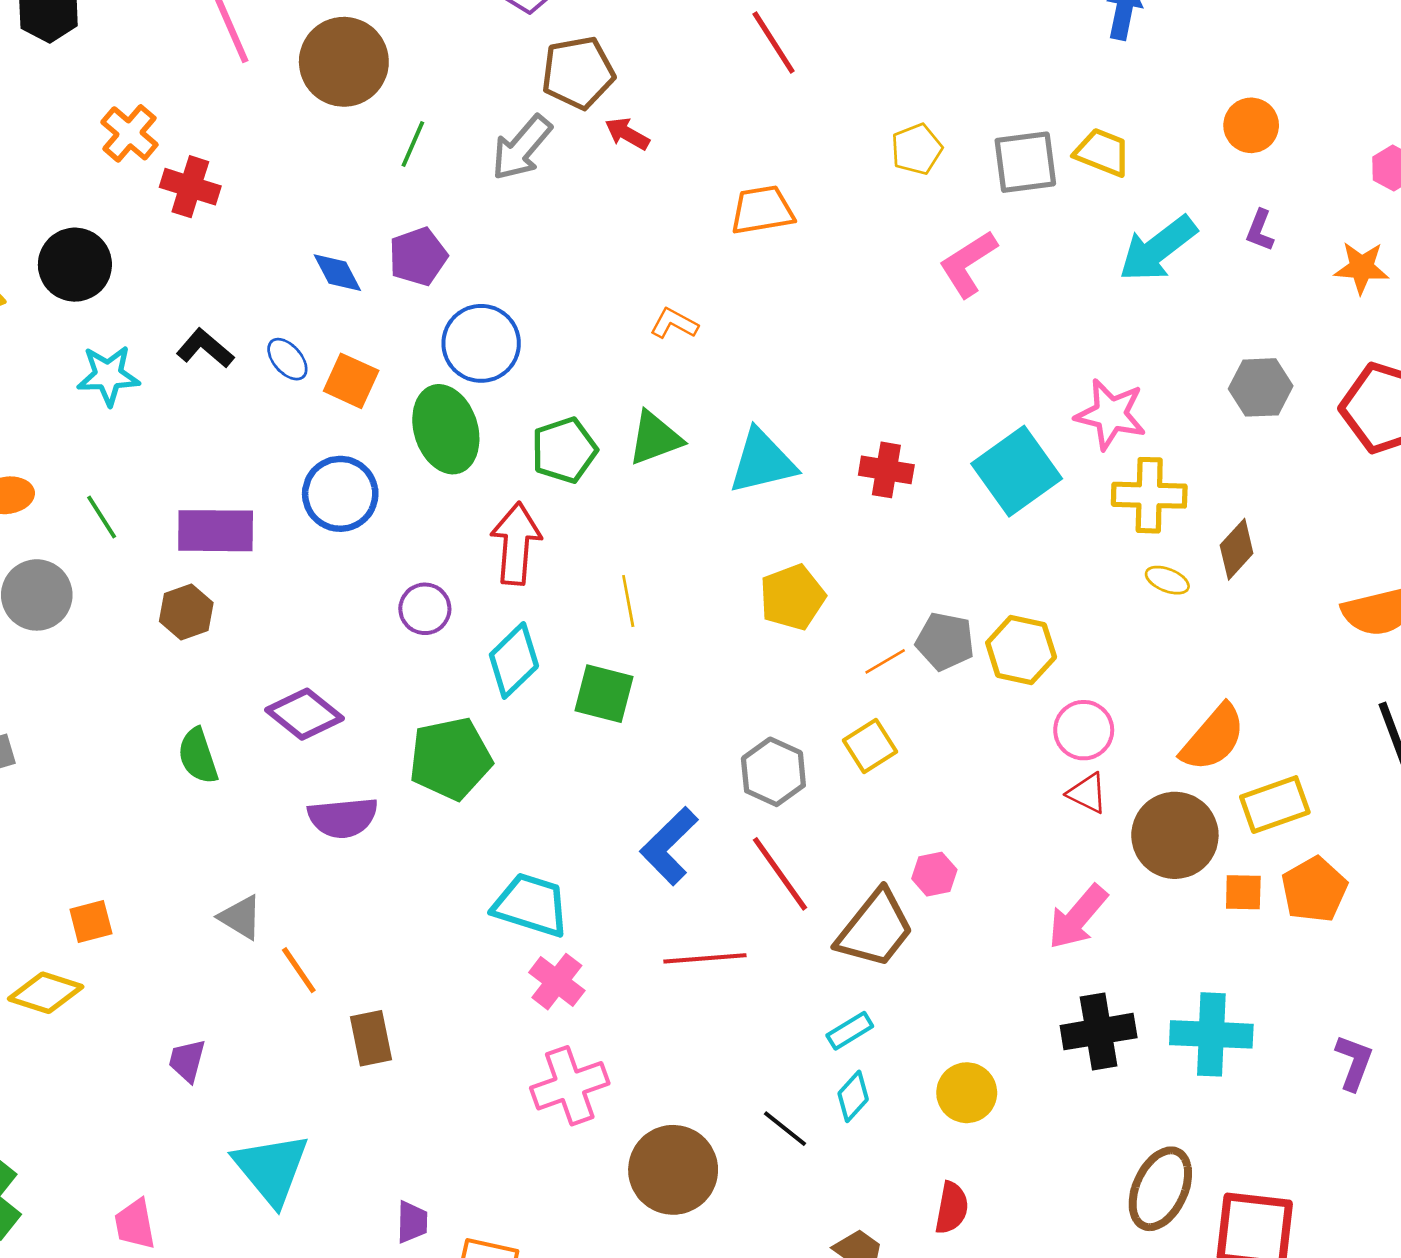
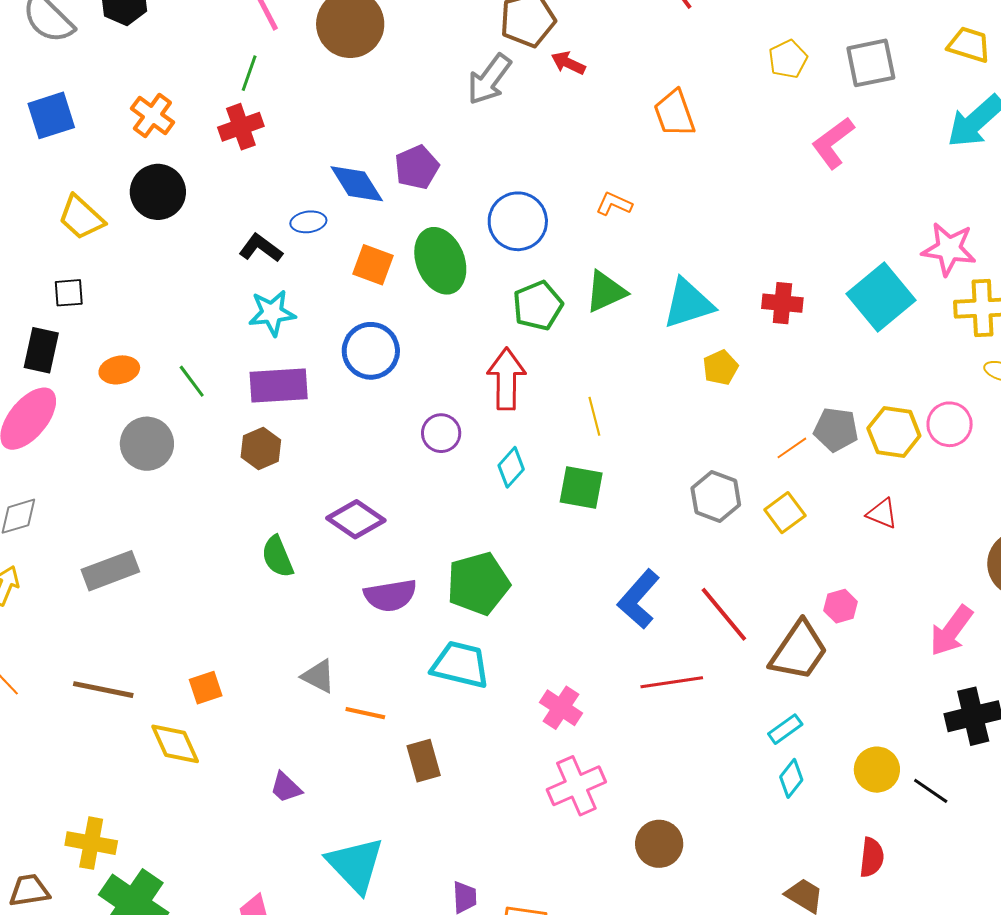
orange cross: (129, 133) -> (152, 115), moved
green line: (413, 144) -> (249, 73), moved
yellow trapezoid: (1103, 152) -> (969, 45), moved
red cross: (190, 187) -> (241, 127), turned -33
orange trapezoid: (762, 210) -> (674, 113), turned -96
blue diamond: (337, 273) -> (357, 184), size x1.4
blue circle: (481, 343) -> (518, 221), moved
blue ellipse: (287, 359) -> (308, 222), moved, turned -52
cyan star: (108, 375) -> (272, 313), moved
green ellipse: (446, 429) -> (440, 261), moved
yellow pentagon: (792, 597) -> (720, 368), moved, size x0.7
cyan diamond: (514, 660) -> (511, 467), size x0.7
pink circle: (1084, 730) -> (950, 424), moved
green pentagon: (450, 759) -> (478, 584), moved
gray hexagon: (773, 772) -> (716, 497), moved
red triangle: (1087, 793) -> (882, 513), moved
cyan trapezoid: (531, 905) -> (460, 665), moved
orange line: (299, 970) -> (365, 713), turned -39
yellow diamond: (46, 993) -> (175, 744), turned 52
purple trapezoid: (187, 1061) -> (286, 788), turned -57
black line: (785, 1129) -> (931, 791), moved
brown circle: (673, 1170) -> (659, 844), size x0.7

